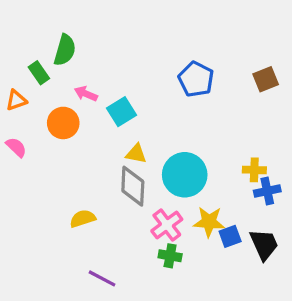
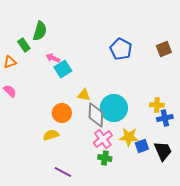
cyan square: (121, 112) -> (63, 69), moved
orange circle: (63, 123) -> (62, 113), moved
gray diamond: (133, 186) -> (96, 115), moved

